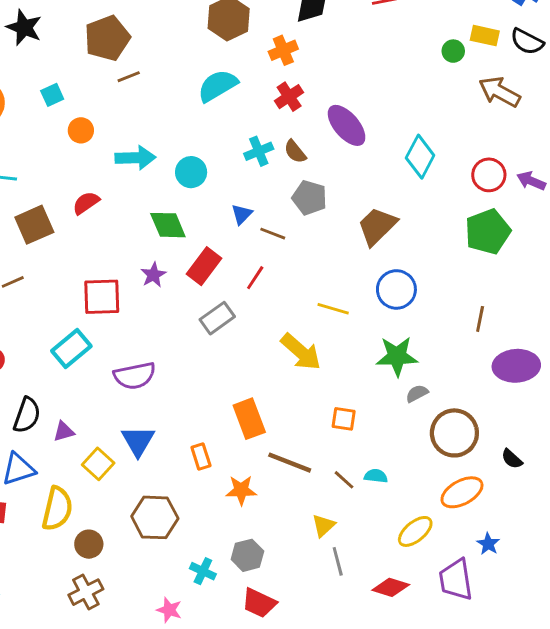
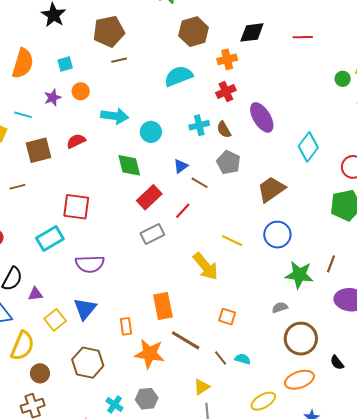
purple star: (153, 275) -> (53, 98), moved
green star: (397, 356) -> (299, 275), moved
orange star: (241, 490) -> (150, 354), size x1.4

